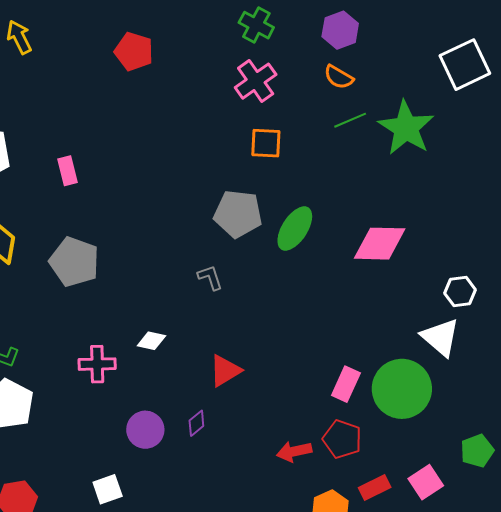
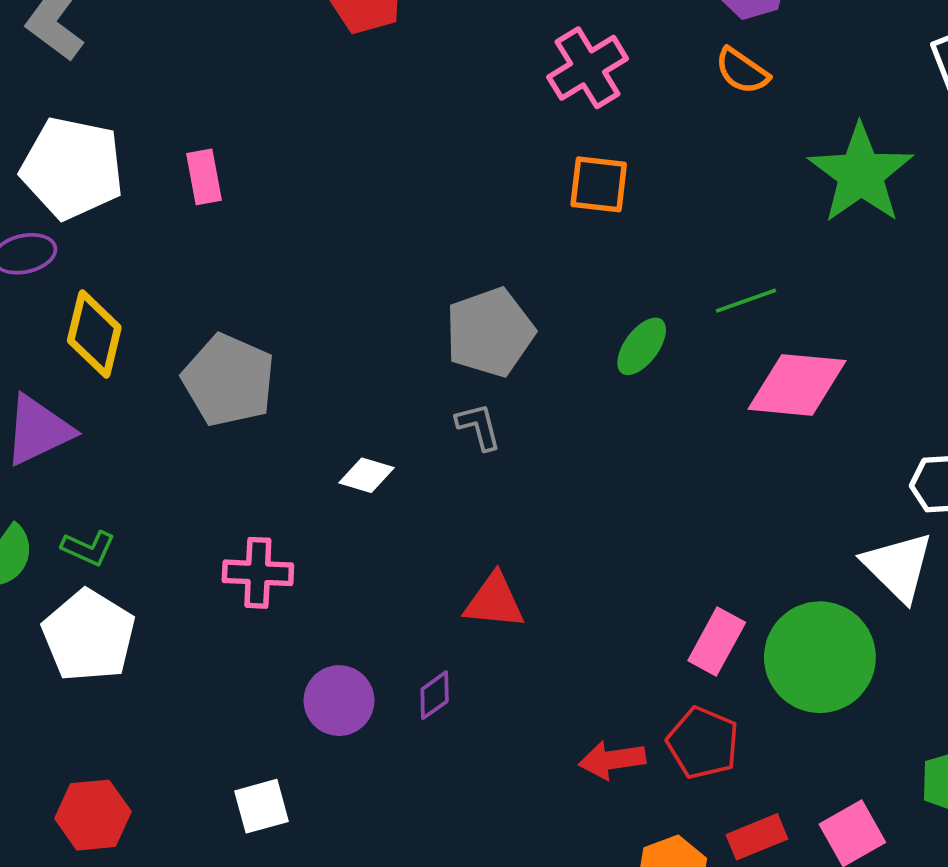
green line: (350, 120) -> (746, 301), moved
pink rectangle: (67, 171) -> (204, 177), moved
gray pentagon: (238, 214) -> (490, 332), moved, turned -30
green ellipse: (295, 228) -> (642, 346), size x0.7
white diamond: (151, 341) -> (366, 475), moved
red triangle: (225, 371) -> (494, 601), turned 33

